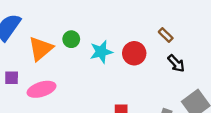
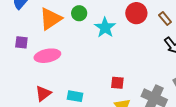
cyan star: (101, 52) -> (105, 28), turned -30
red circle: (134, 53) -> (136, 13), moved

